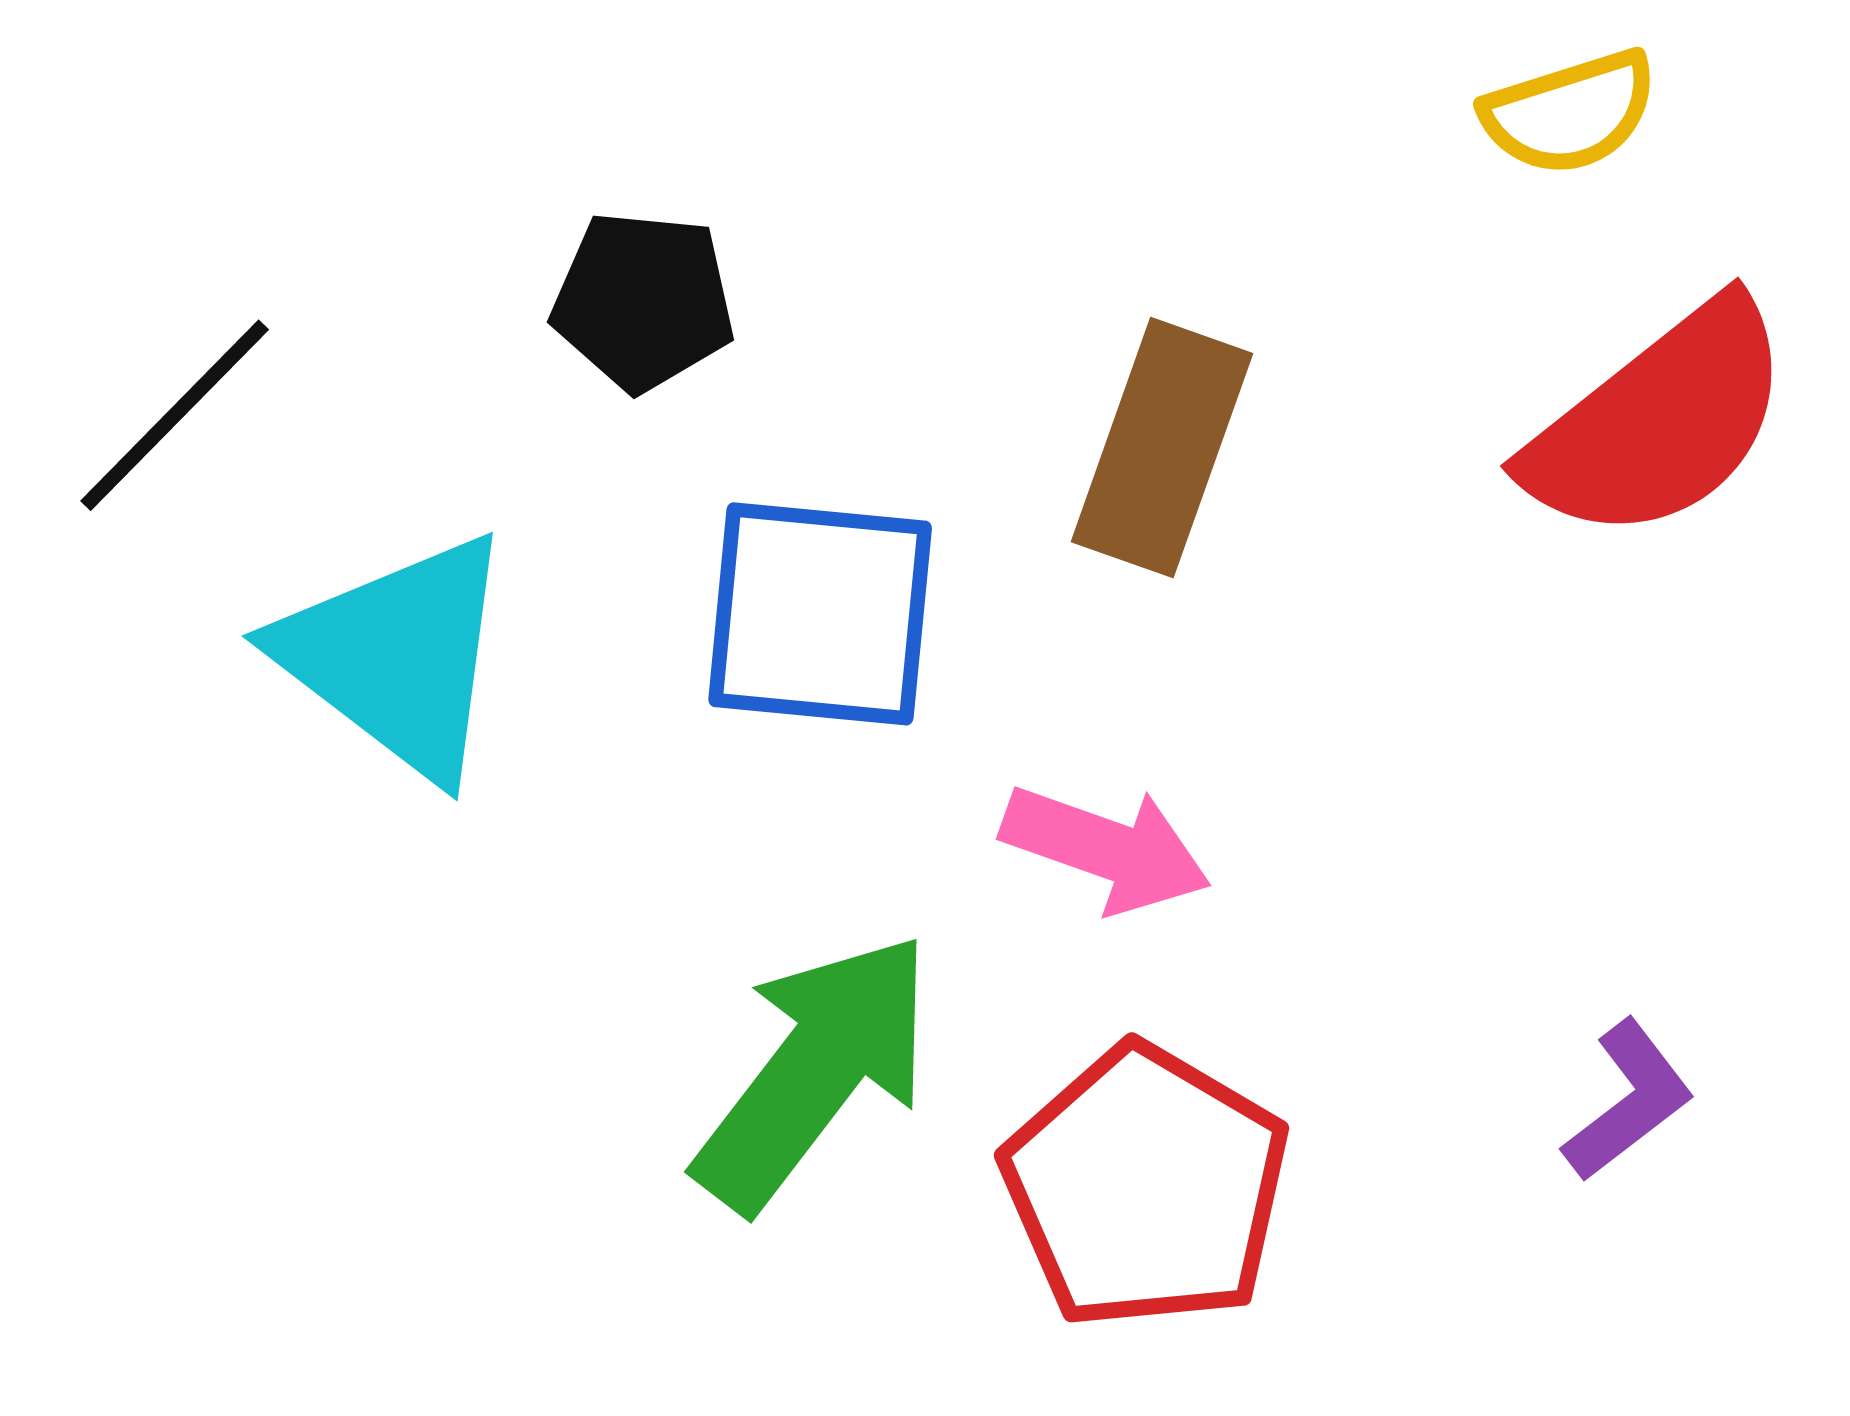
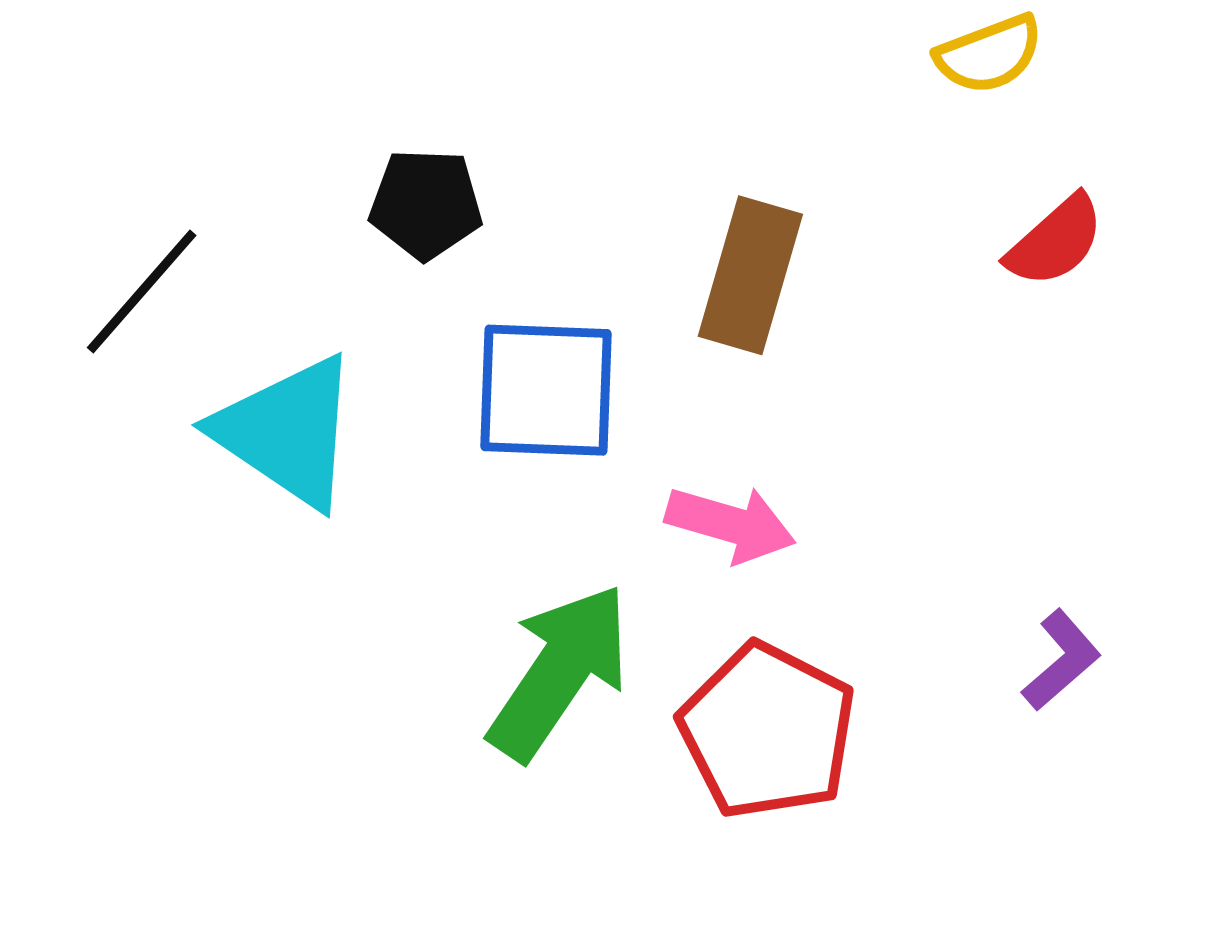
red semicircle: (1659, 422) -> (1055, 241), size x0.6

